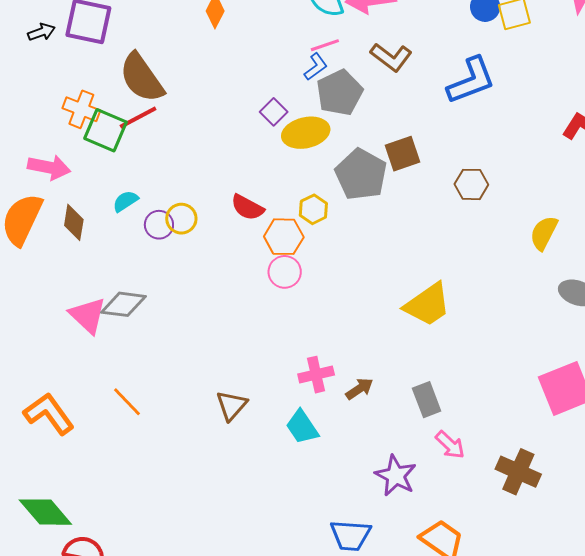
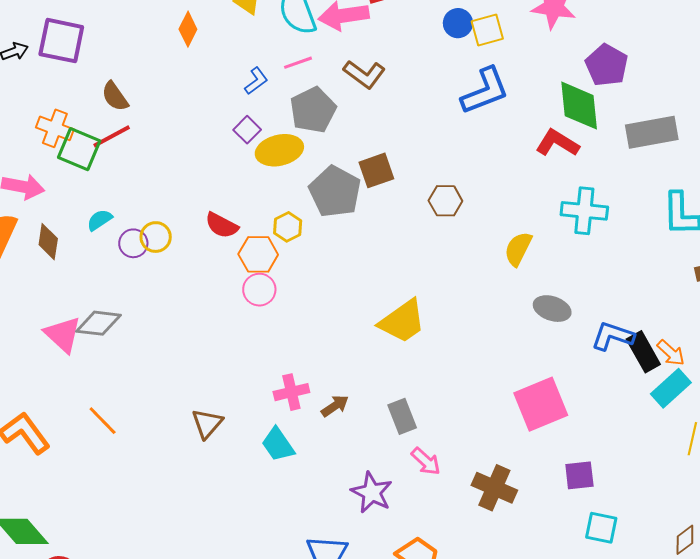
blue L-shape: (316, 67) -> (256, 81), moved
brown semicircle: (142, 78) -> (115, 96), size x0.6
blue L-shape: (471, 80) -> (485, 91), moved

